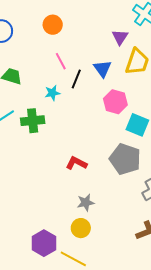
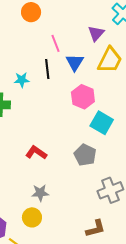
pink line: (61, 61) -> (56, 43), moved
black line: (76, 79) -> (47, 69), turned -36
gray pentagon: (125, 159) -> (85, 155), size x0.7

